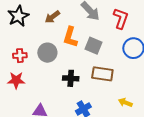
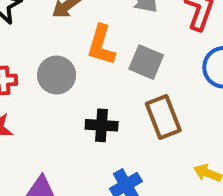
brown rectangle: (102, 74) -> (163, 117), turned 60

